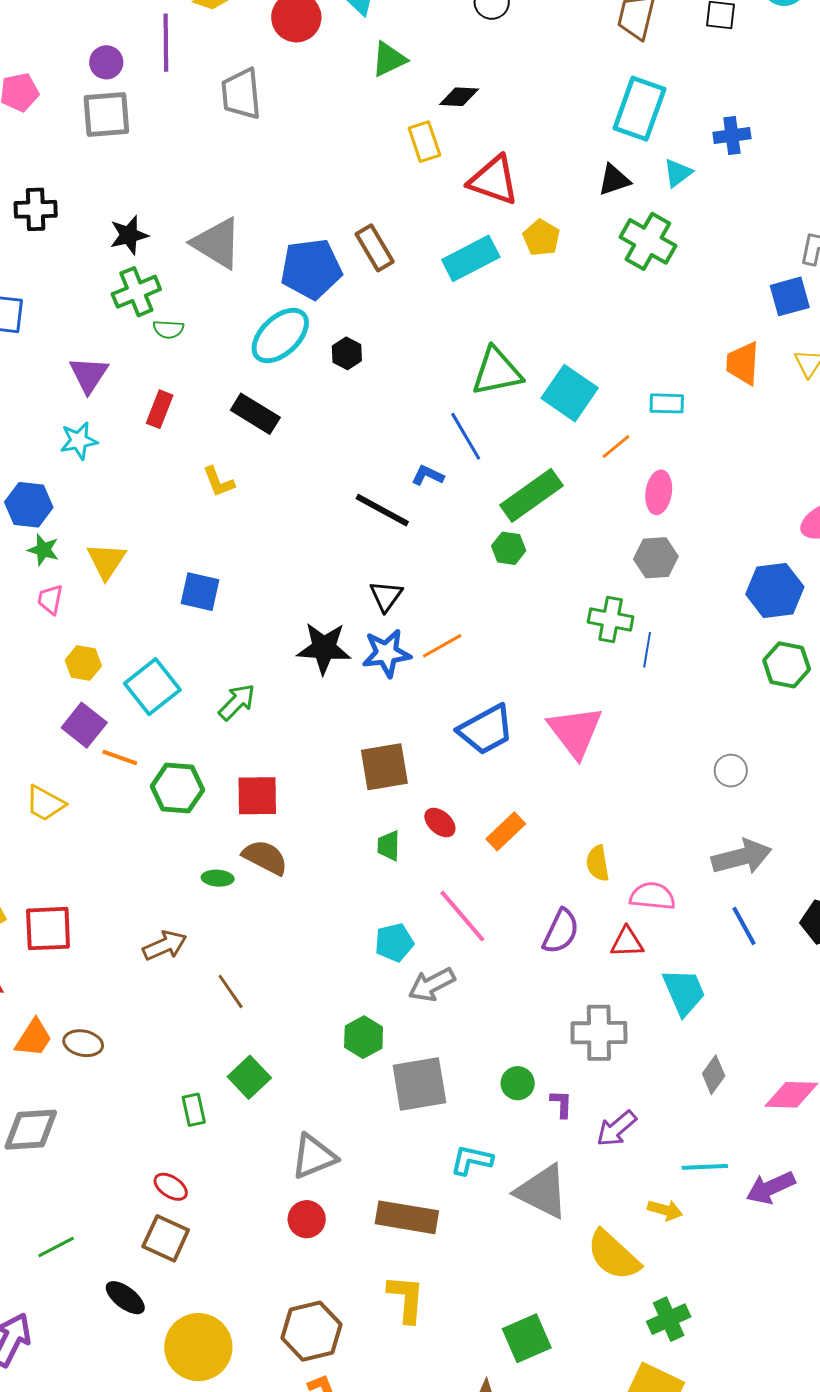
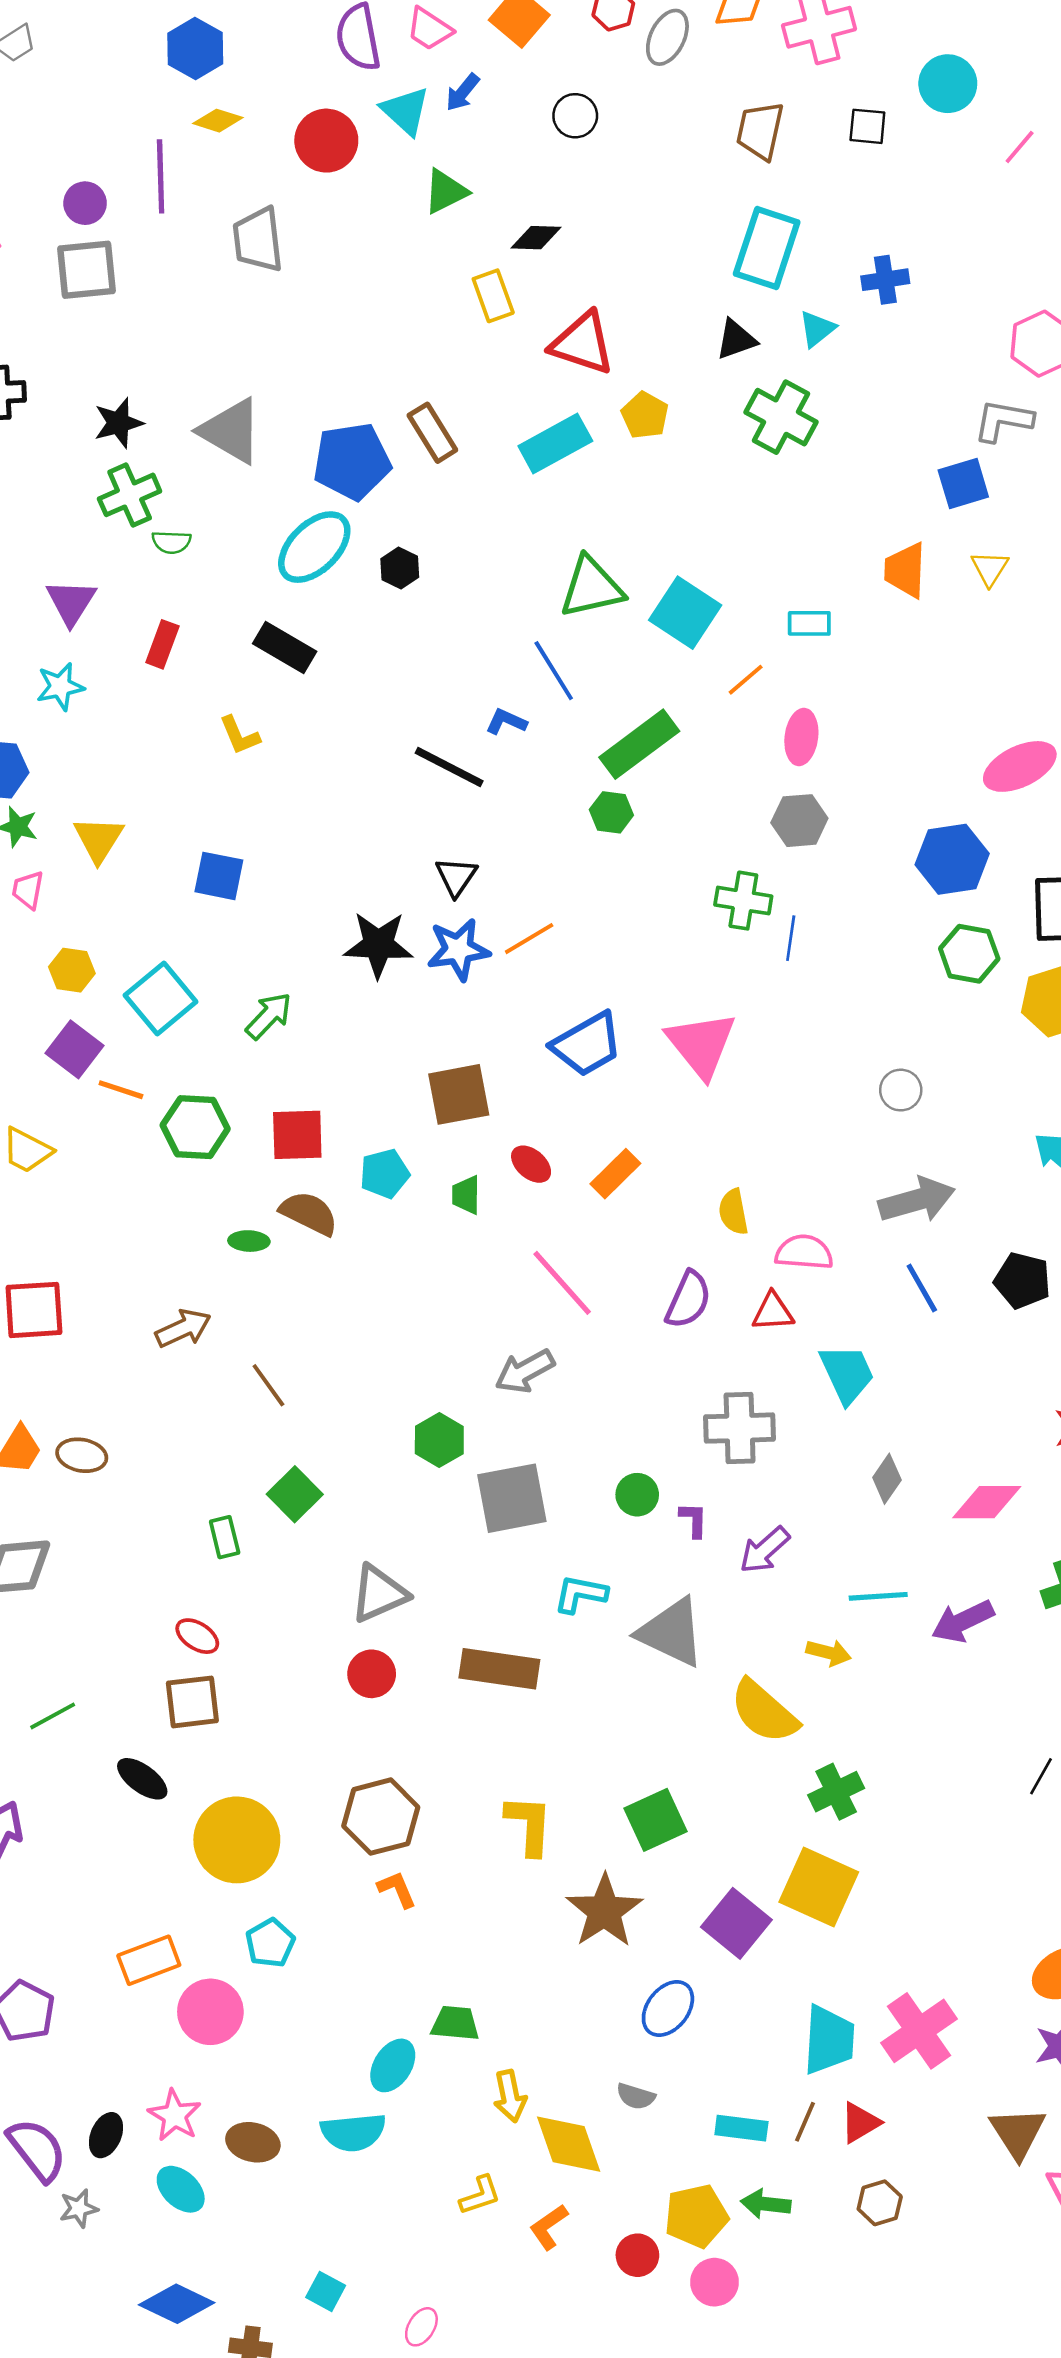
cyan pentagon: (394, 942) -> (385, 1174), moved
brown square: (166, 1238) -> (192, 1702), turned -30
yellow L-shape: (406, 1299) -> (529, 1825), moved

